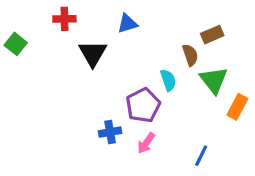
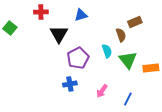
green triangle: (214, 80) -> (128, 60), moved
purple pentagon: (143, 105) -> (78, 58), moved
orange rectangle: (237, 107) -> (151, 68), turned 56
pink arrow: (146, 143) -> (102, 91), moved

